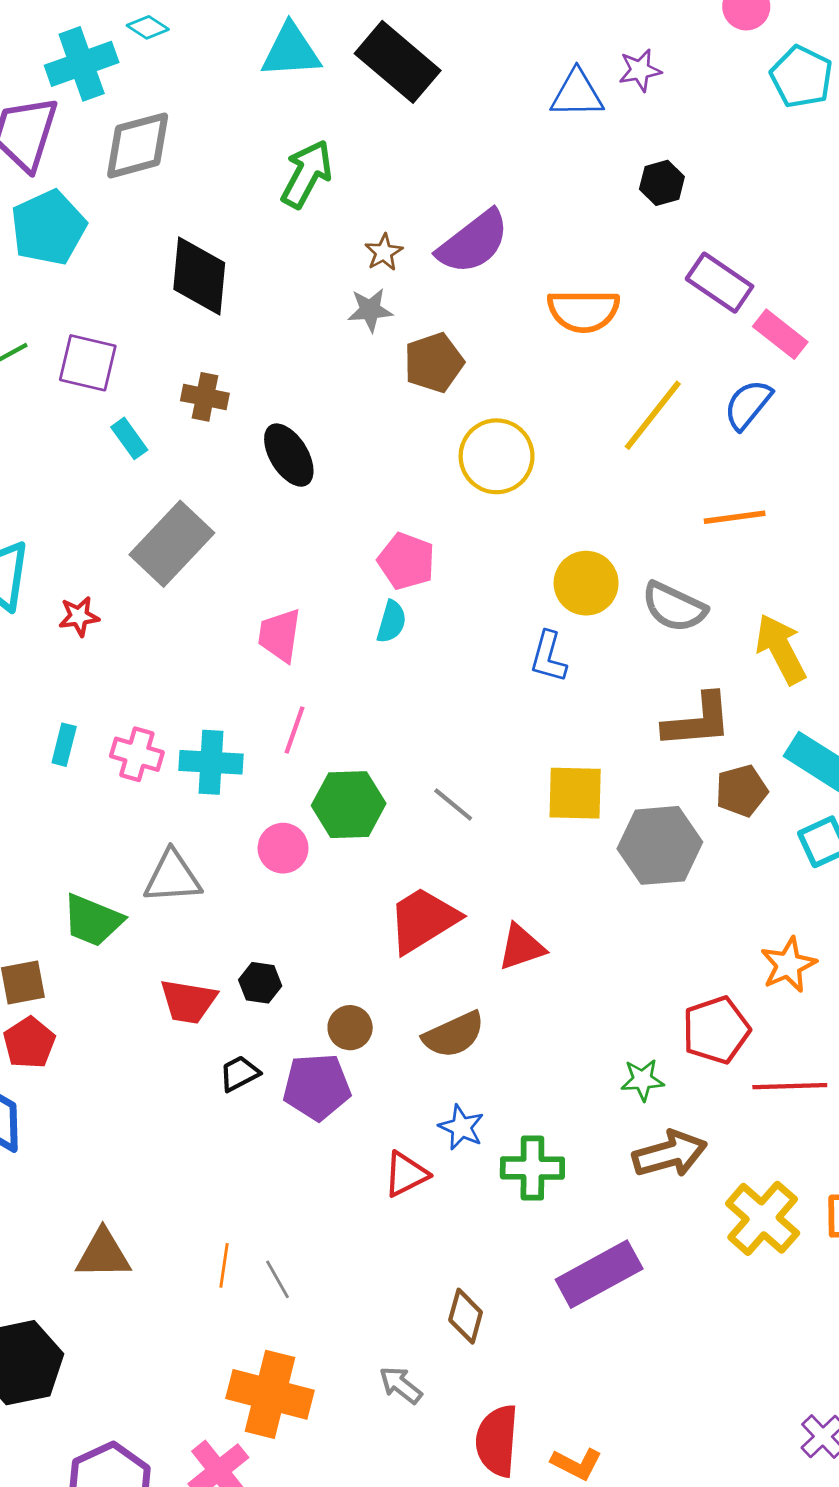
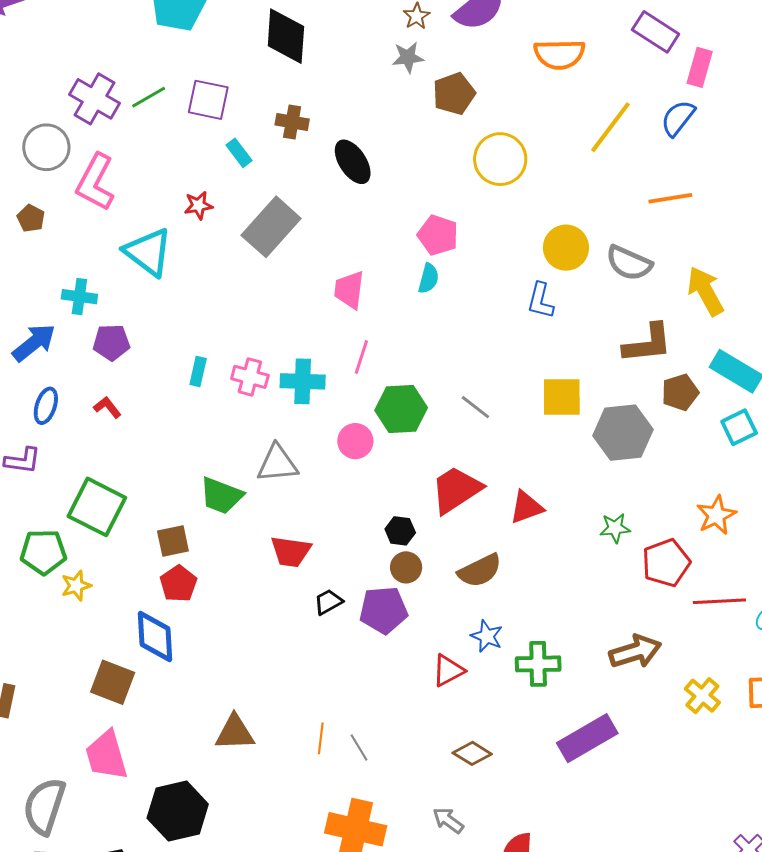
pink rectangle: (780, 334) -> (700, 67), turned 69
red star: (79, 616) -> (198, 205), moved
black hexagon: (260, 983) -> (400, 531), moved
green star: (642, 1080) -> (615, 528), moved
yellow cross: (763, 1218) -> (702, 696), size x0.7
brown diamond: (466, 1316) -> (472, 753), moved, turned -72

